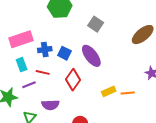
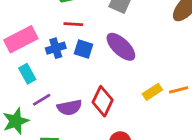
red line: (43, 72) -> (73, 24), moved
red diamond: (73, 80) -> (103, 101), moved
purple semicircle: (50, 105) -> (69, 107), moved

